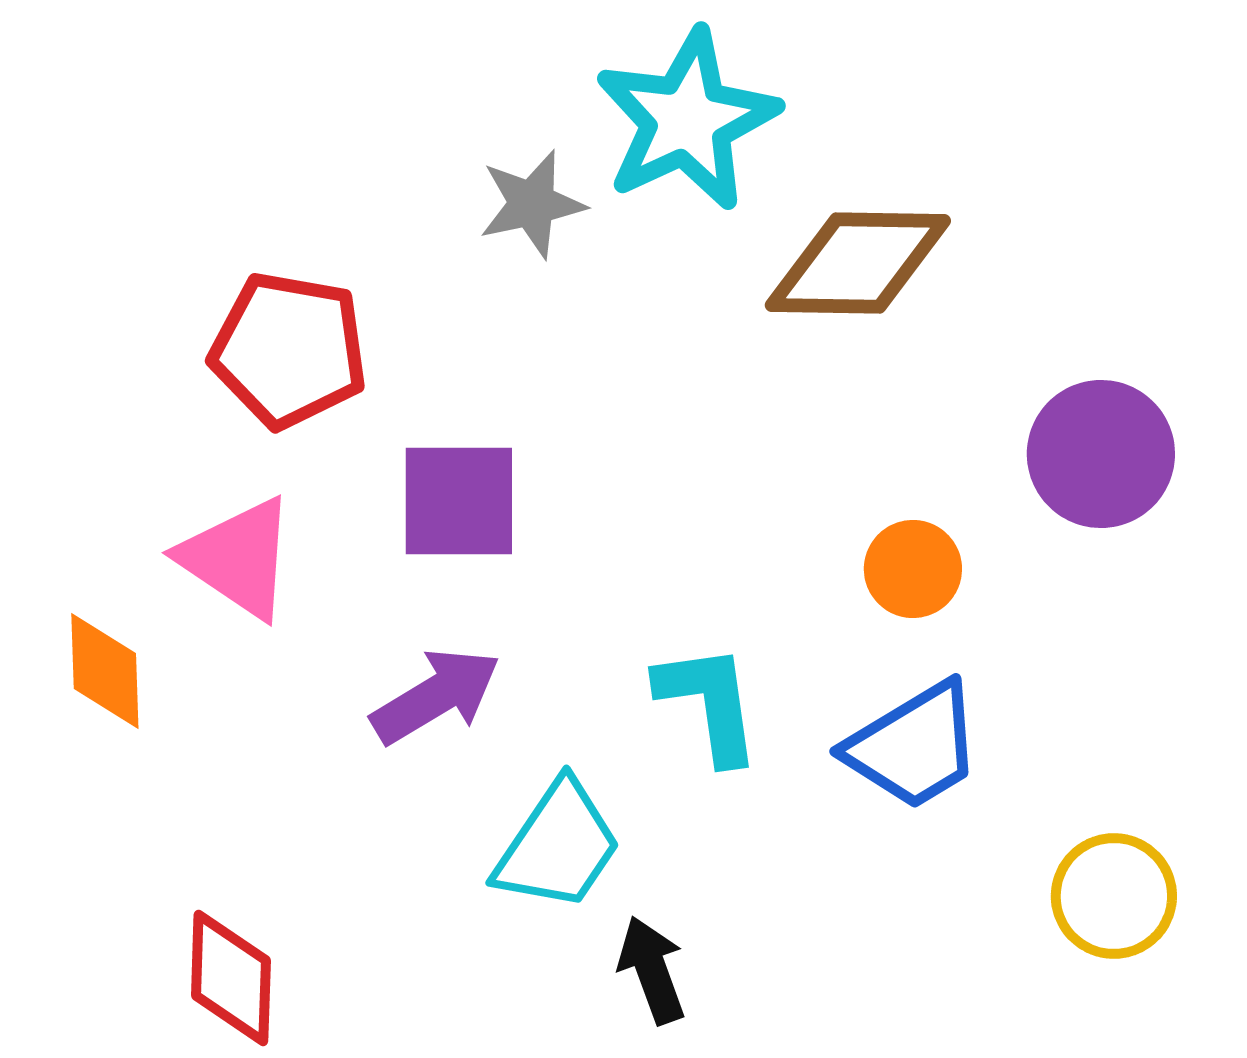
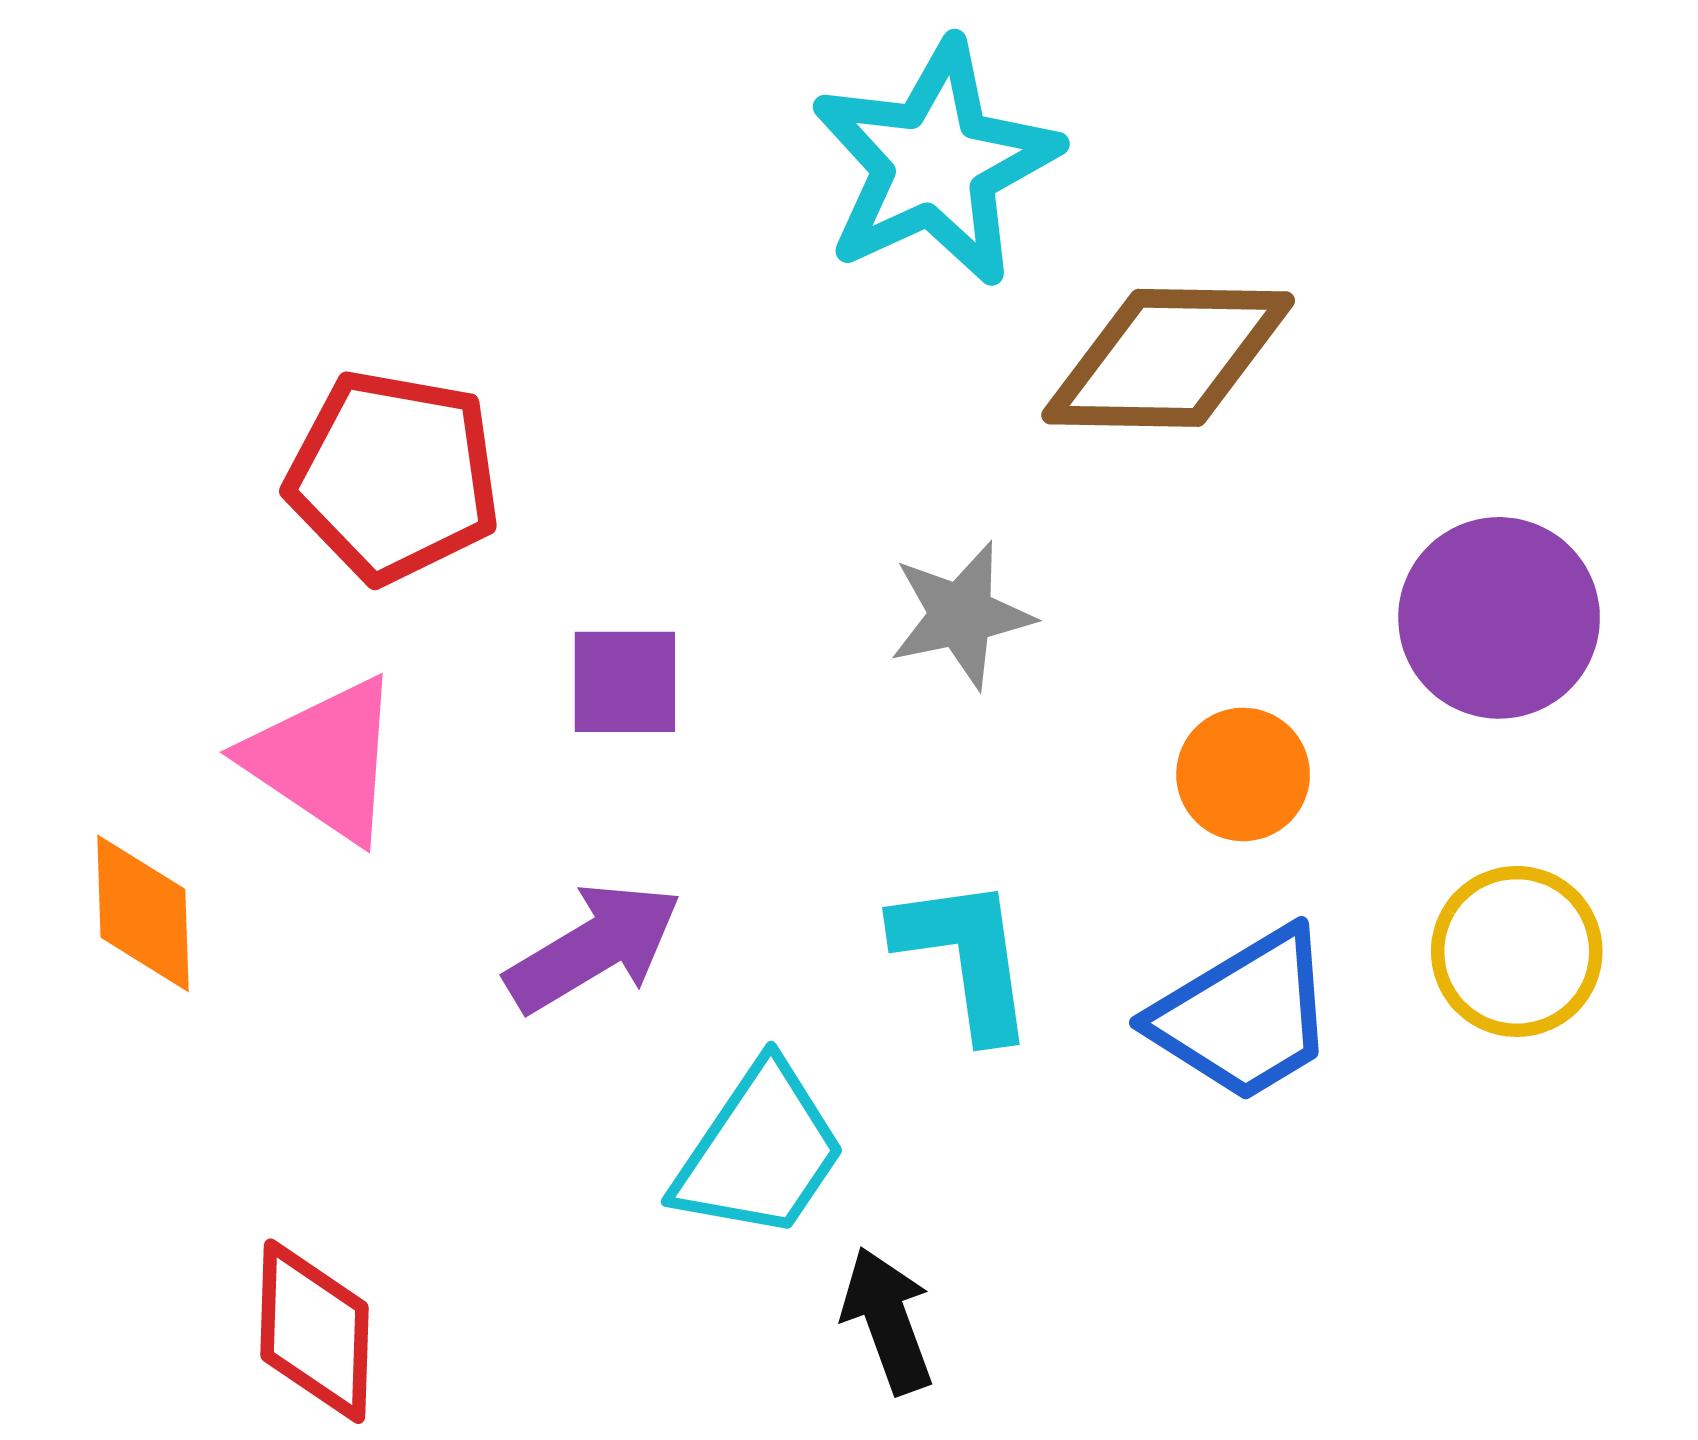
gray star: (532, 204) -> (961, 615), moved
purple square: (459, 501) -> (625, 682), size x0.7
yellow circle: (1114, 896) -> (1517, 951), moved

